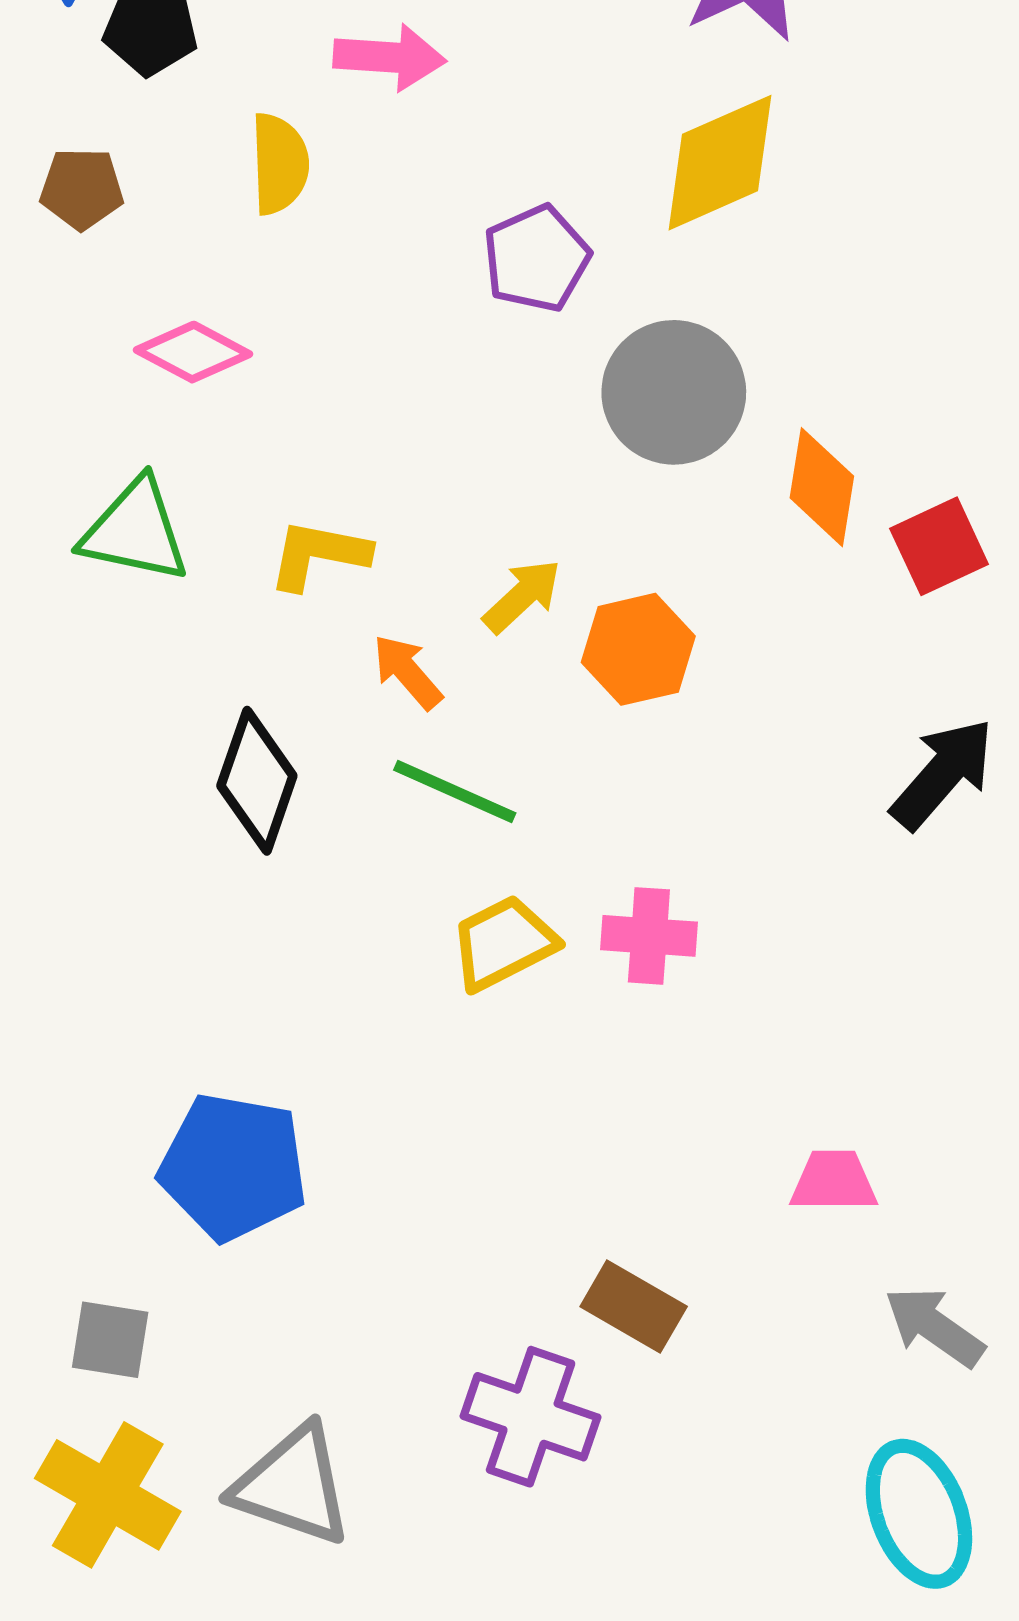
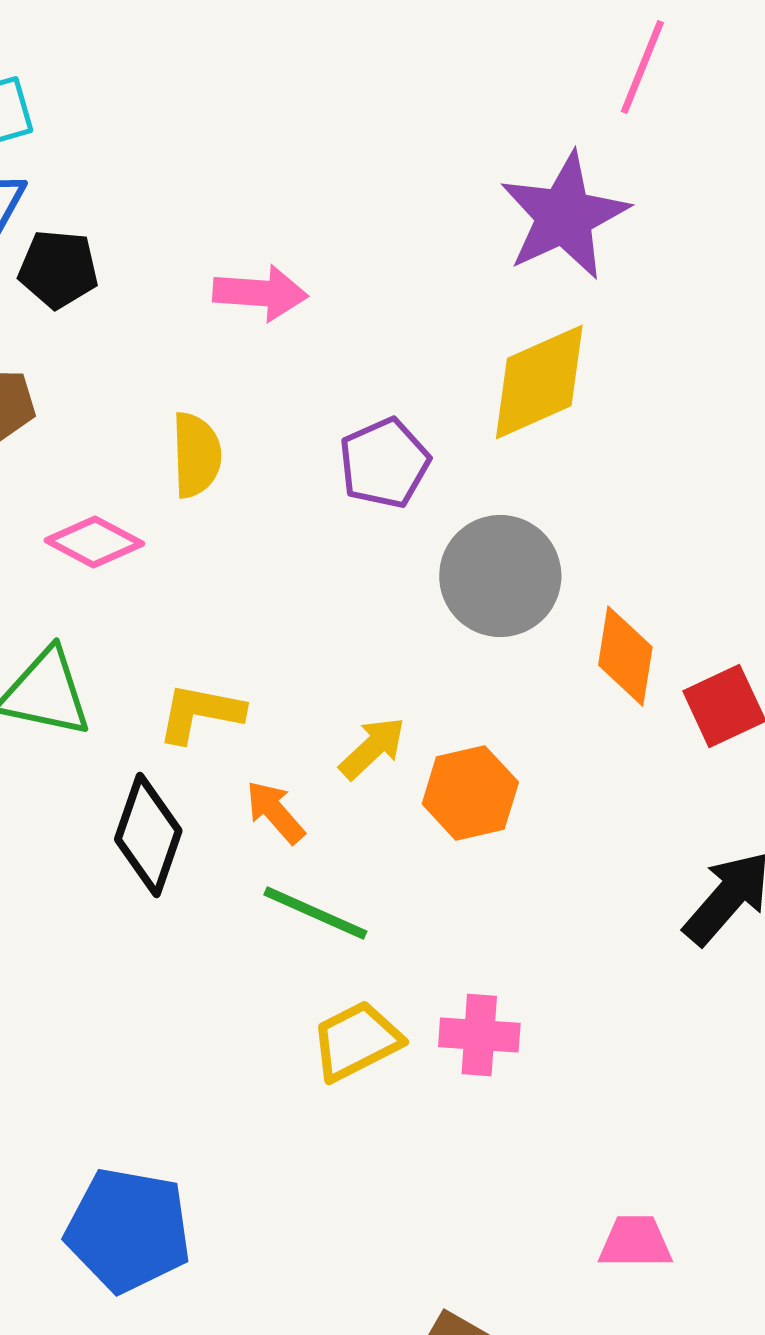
yellow semicircle: (279, 164) -> (196, 455), moved
black diamond: (257, 781) -> (148, 835), moved

